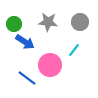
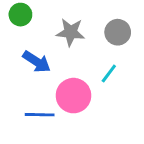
green circle: (14, 24) -> (20, 15), moved
blue line: (27, 78) -> (40, 115), turned -36

